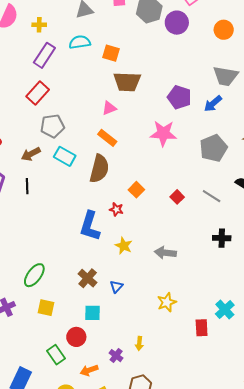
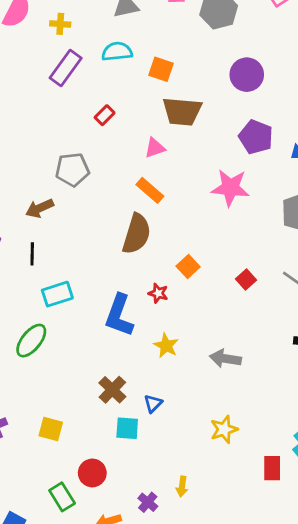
purple circle: (177, 23) -> (247, 75), moved
red rectangle: (38, 93) -> (105, 115), moved, size x0.6
cyan rectangle: (65, 156) -> (57, 294), moved, turned -50
green ellipse: (34, 275) -> (31, 341), moved
cyan square: (92, 313) -> (127, 428), moved

